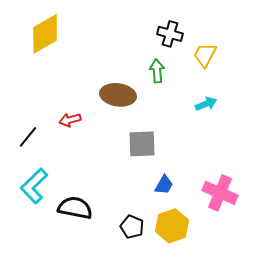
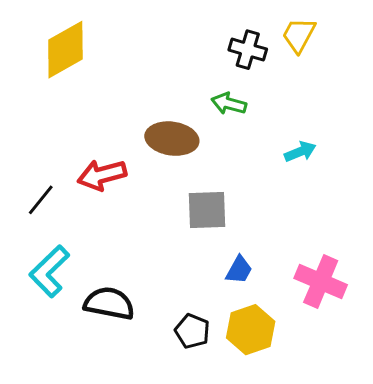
yellow trapezoid: (205, 55) -> (299, 35), moved
green arrow: (157, 71) -> (229, 104), turned -70
red arrow: (70, 120) -> (102, 175), size x1.5

